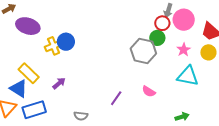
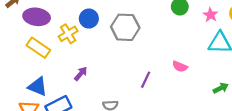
blue circle: (66, 42) -> (89, 19), moved
gray hexagon: (143, 51) -> (125, 27), moved
yellow rectangle: (29, 73) -> (38, 48), moved

